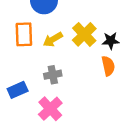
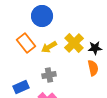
orange rectangle: (24, 34) -> (26, 43), turned -36

